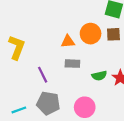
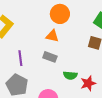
orange circle: (91, 34) -> (60, 14), moved

